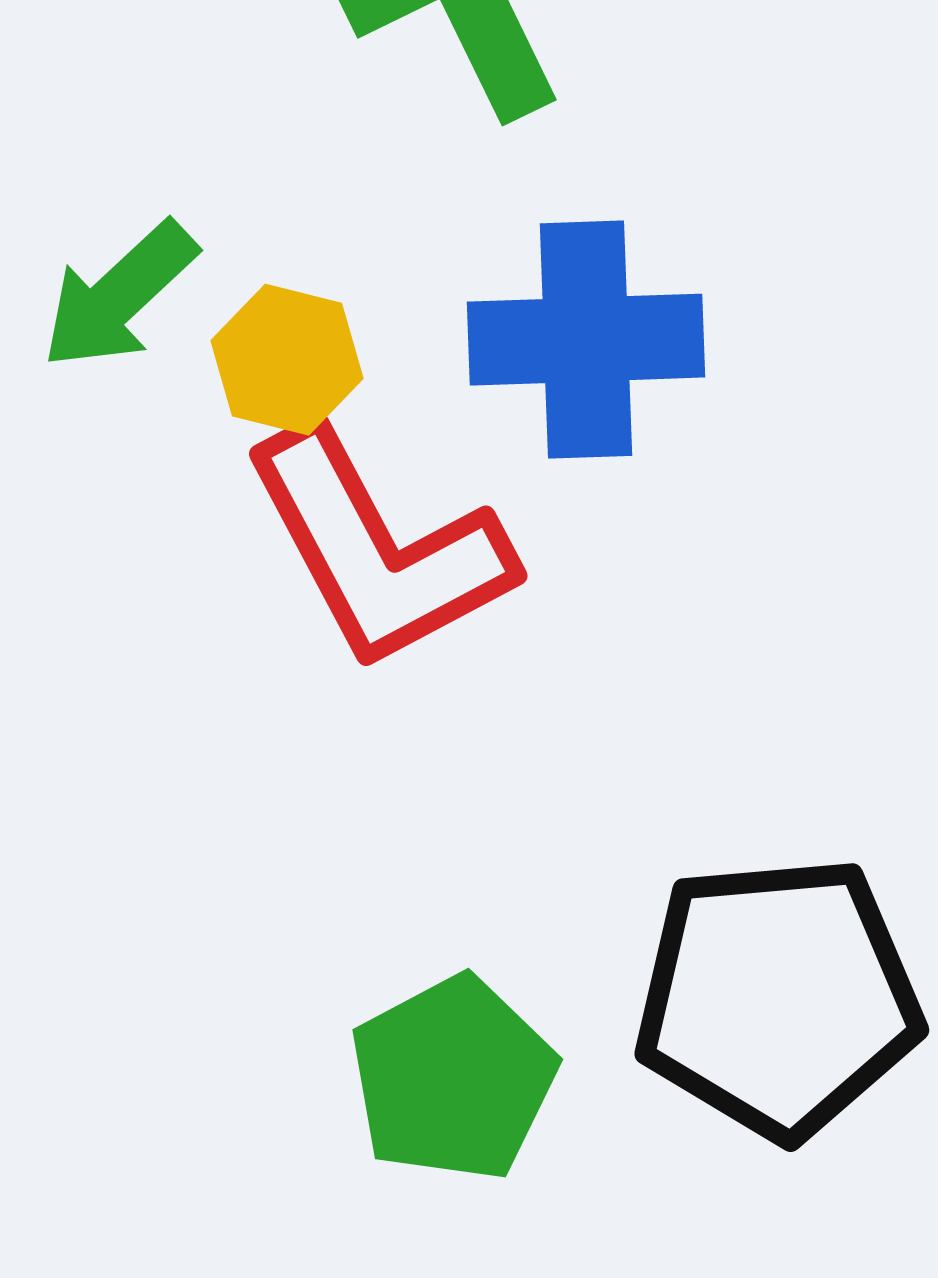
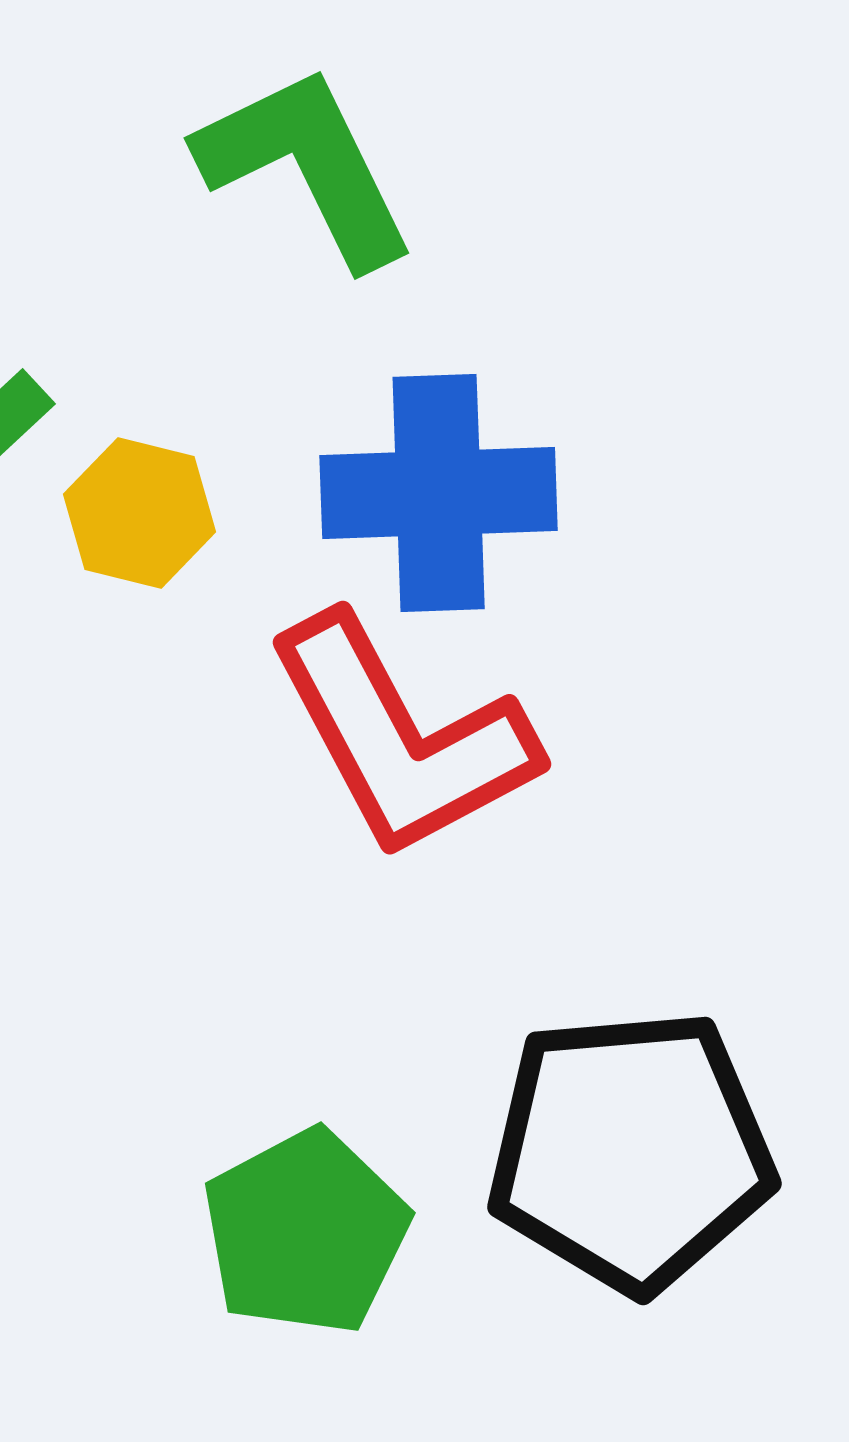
red L-shape: (378, 549) -> (402, 737), moved

